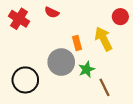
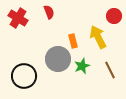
red semicircle: (52, 12) -> (49, 12), turned -136
brown line: (105, 87) -> (110, 70), moved

